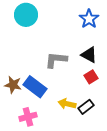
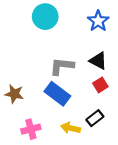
cyan circle: (26, 15) -> (45, 17), moved
blue rectangle: (35, 87) -> (57, 94), moved
yellow arrow: (67, 104) -> (71, 128), moved

